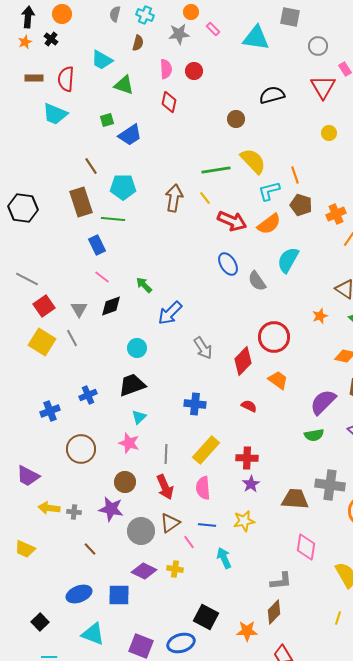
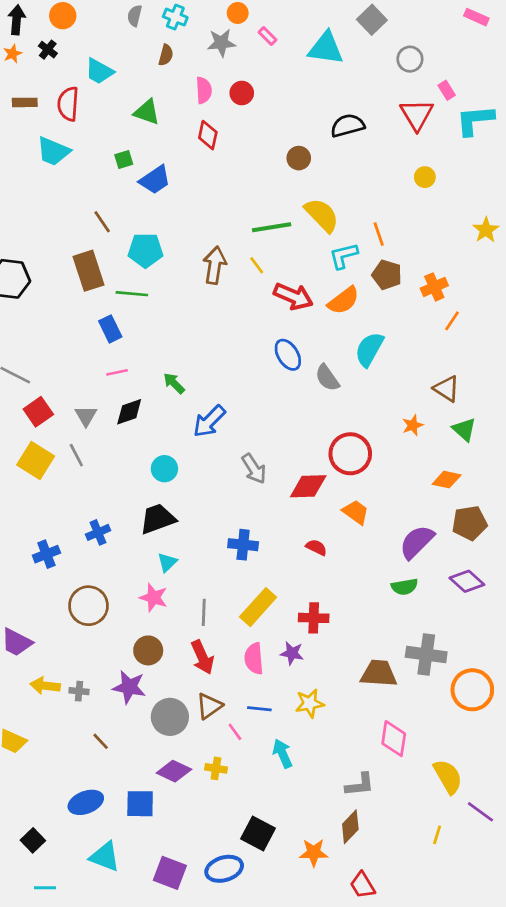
gray square: (290, 17) -> (372, 20), turned 35
cyan trapezoid: (102, 60) -> (99, 71), moved
pink line: (102, 277) -> (117, 372), turned -49
red diamond: (243, 361) -> (308, 486), turned 44
purple star: (251, 484) -> (292, 653), moved, turned -30

